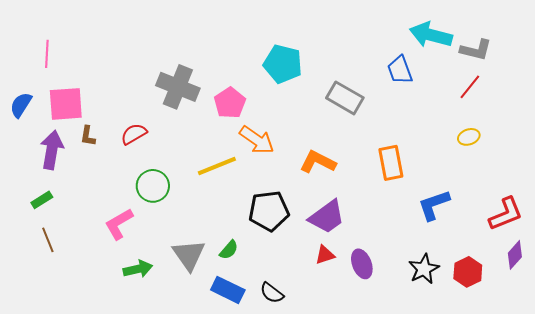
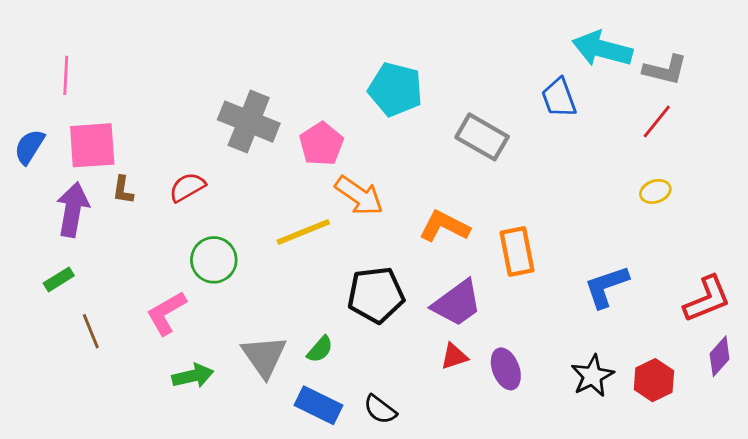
orange rectangle: (391, 163) -> (517, 252), moved
brown line: (48, 240) -> (91, 331), moved

